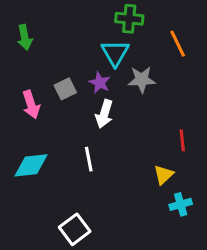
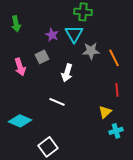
orange line: (178, 44) -> (114, 58), moved
purple star: (100, 83) -> (52, 35), moved
white line: (89, 159) -> (57, 102), turned -56
cyan diamond: (31, 165) -> (20, 121), moved, turned 30

